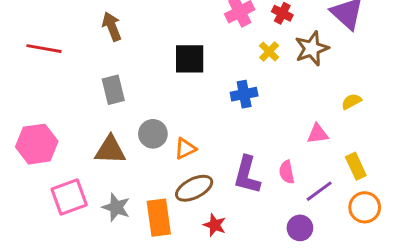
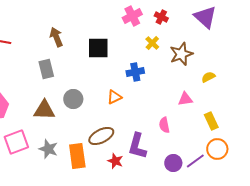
brown arrow: (112, 26) -> (56, 37), moved
brown star: (312, 49) -> (181, 54), moved
orange triangle: (185, 149) -> (114, 97), moved
purple L-shape: (247, 175) -> (137, 146), moved
purple line: (319, 191) -> (195, 161), moved

